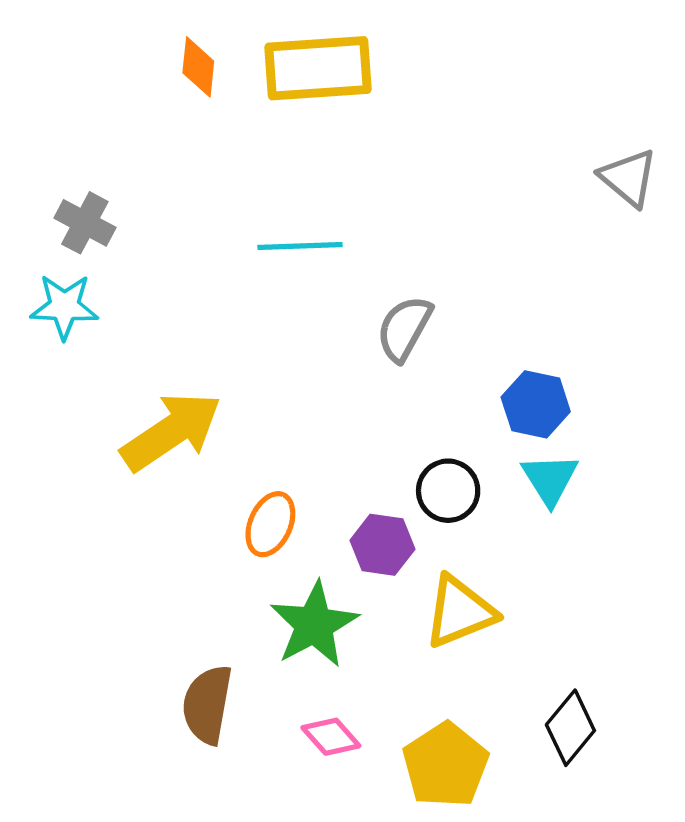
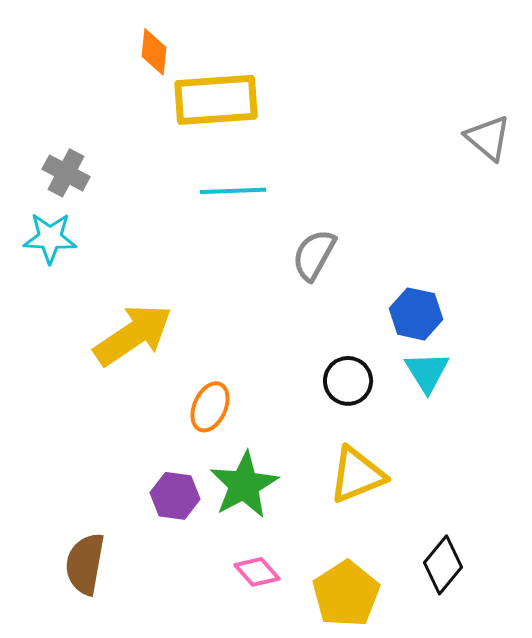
yellow rectangle: (318, 68) -> (216, 100), moved
purple hexagon: (382, 545) -> (175, 496), moved
brown semicircle: (207, 704) -> (85, 564), moved

